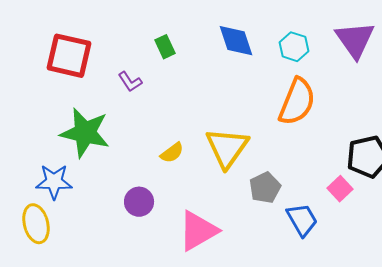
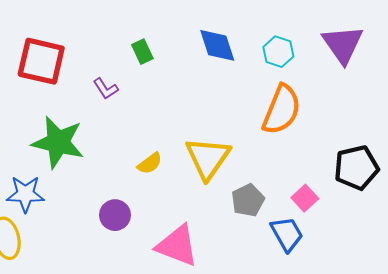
pink square: (340, 189) -> (305, 198), moved
pink triangle: (198, 231) -> (177, 246), turned 51

